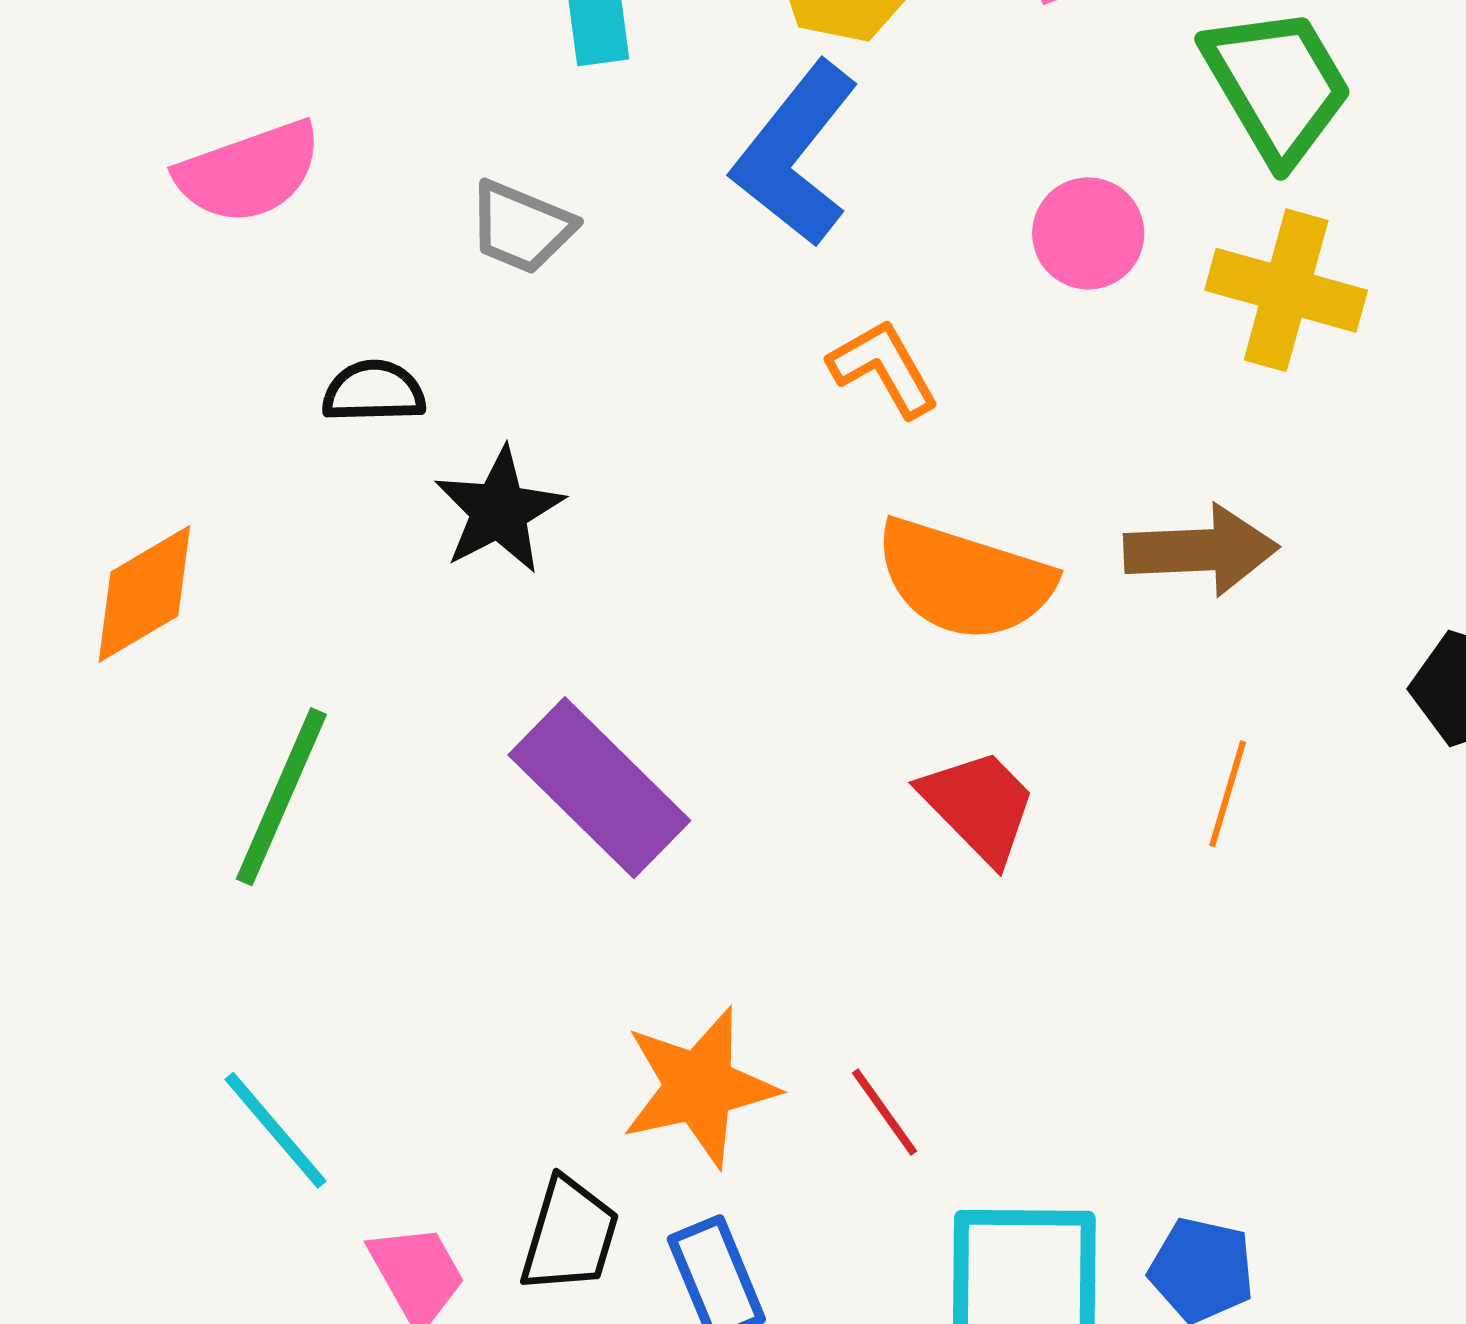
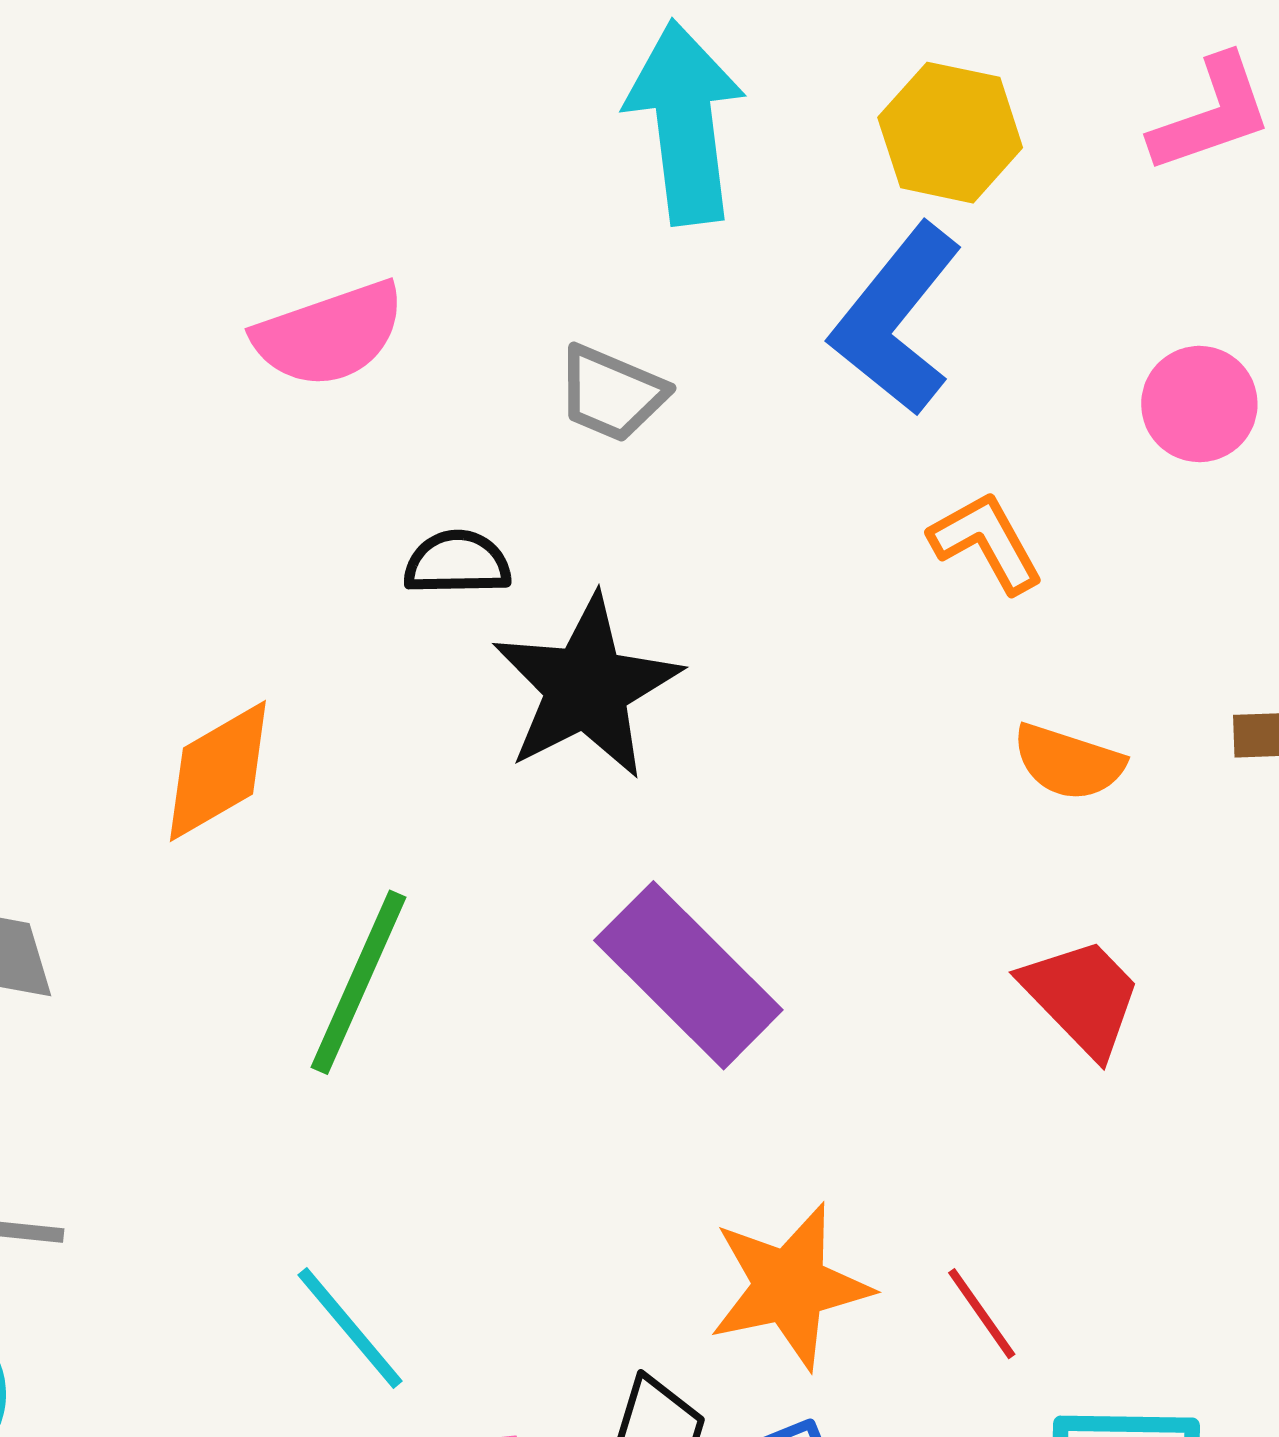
black star: (499, 511) -> (586, 687), size x1.4
orange semicircle: (964, 580) -> (1068, 762), size x0.6

